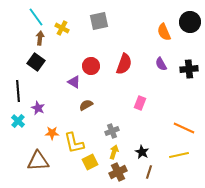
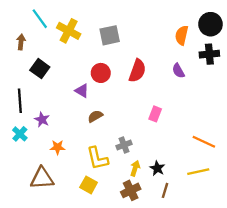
gray square: (99, 21) -> (110, 35), moved
yellow cross: (62, 28) -> (69, 31), size x1.5
orange semicircle: (164, 32) -> (182, 35), turned 36
brown arrow: (40, 38) -> (21, 42), moved
black cross: (189, 69) -> (209, 54), moved
yellow L-shape: (74, 143) -> (97, 158), moved
yellow arrow: (114, 152) -> (135, 168), moved
yellow square: (90, 162) -> (89, 185), moved, turned -35

